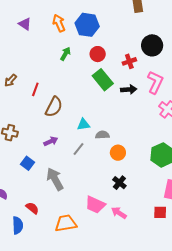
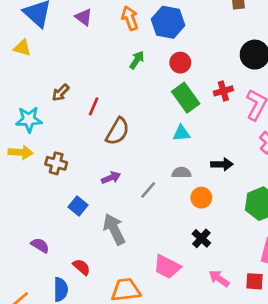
red cross: (129, 61) -> (223, 91), moved
black arrow: (129, 90) -> (222, 164), moved
cyan triangle: (83, 124) -> (181, 133), moved
pink arrow: (119, 213) -> (219, 278), moved

